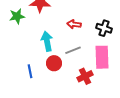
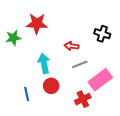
black cross: (104, 28) -> (102, 34), moved
gray line: (73, 50) -> (80, 64), moved
pink rectangle: (102, 57) -> (100, 80), turned 55

